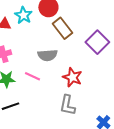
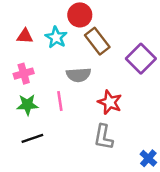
cyan star: (23, 15) -> (56, 37), moved
pink line: (32, 76) -> (60, 101), turned 56

